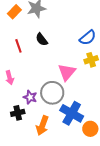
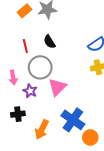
pink triangle: (67, 72) -> (57, 87), moved
gray circle: (52, 93) -> (40, 67), moved
purple star: (30, 97) -> (30, 91), moved

